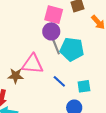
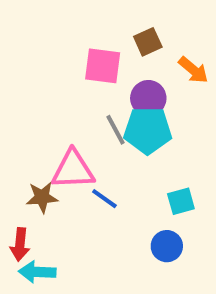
purple circle: (51, 31) -> (148, 98), moved
blue line: (59, 81) -> (104, 199), moved

